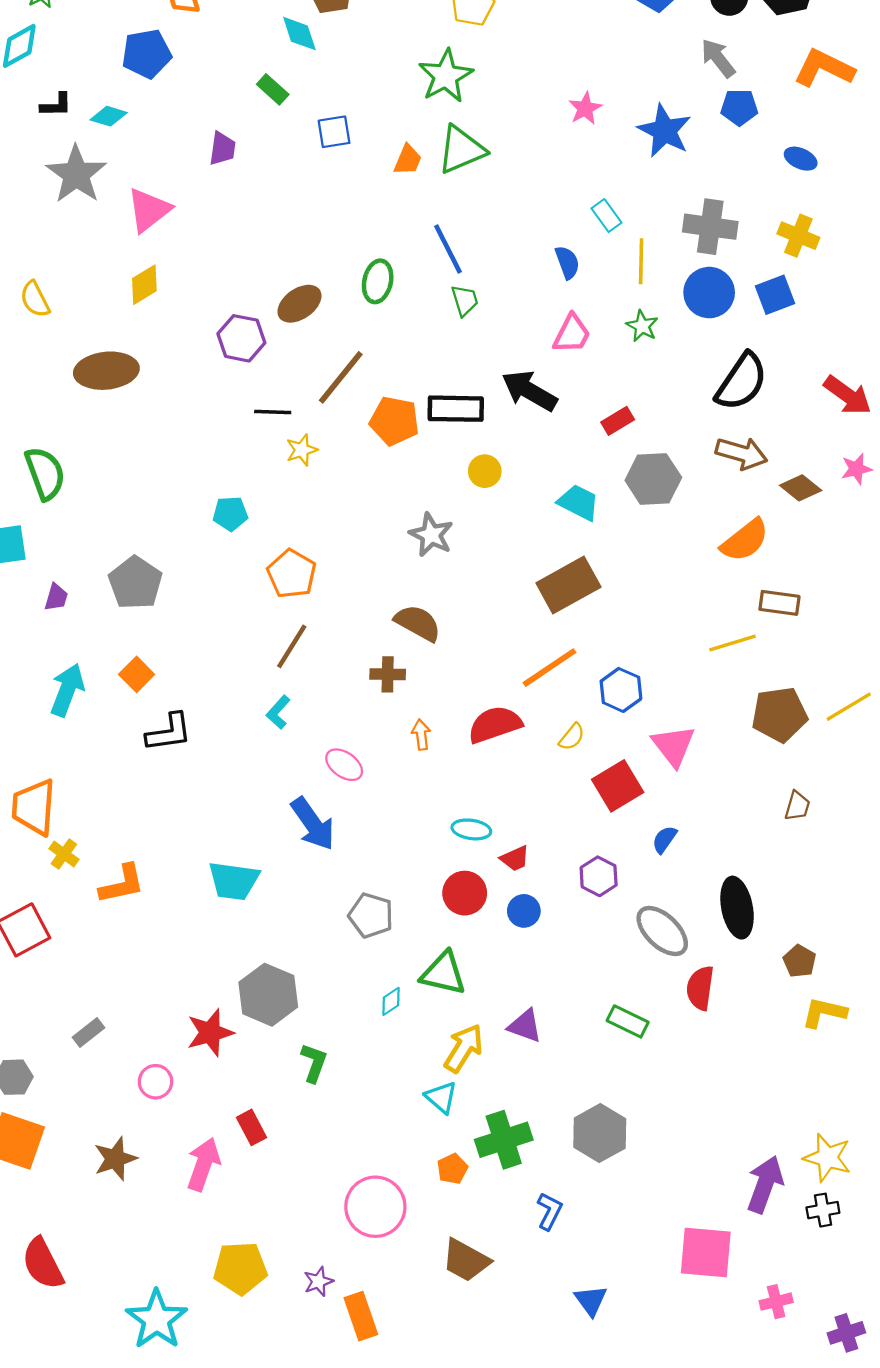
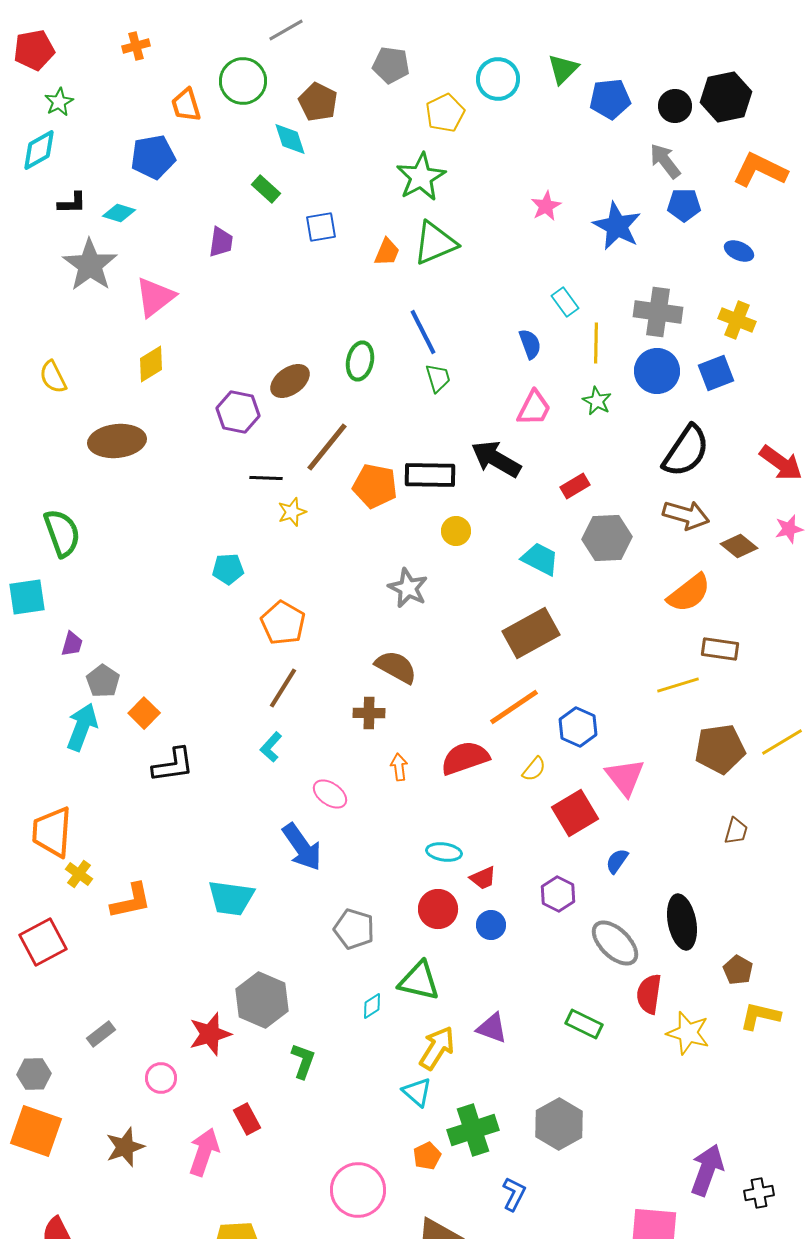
gray pentagon: (135, 583) -> (103, 681), moved, size x0.7
yellow star: (827, 1158) -> (688, 1033), moved

